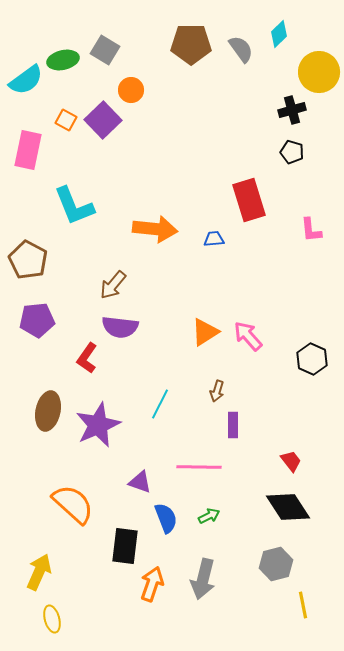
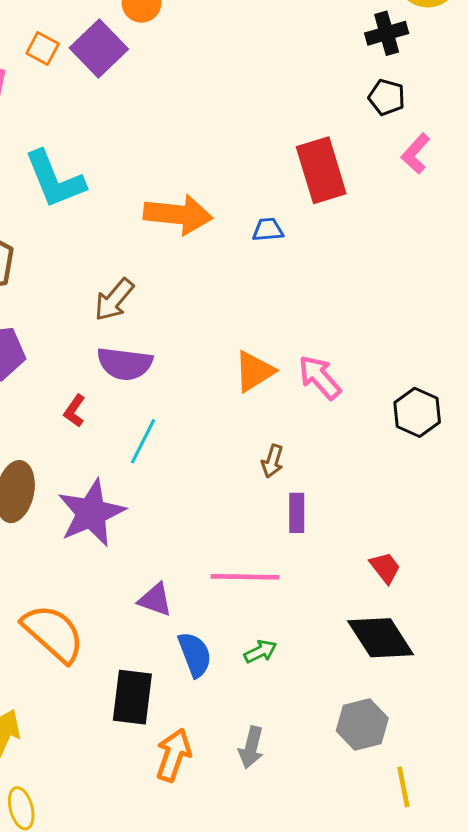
pink L-shape: (311, 230) -> (416, 154), moved, turned 48
red L-shape: (87, 358) -> (75, 411), size x0.7
cyan line: (160, 404) -> (143, 441), moved
gray arrow: (203, 579) -> (251, 747), size x0.7

